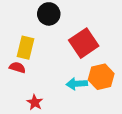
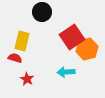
orange hexagon: (101, 77) -> (87, 49), moved
red star: (35, 102) -> (27, 79), moved

